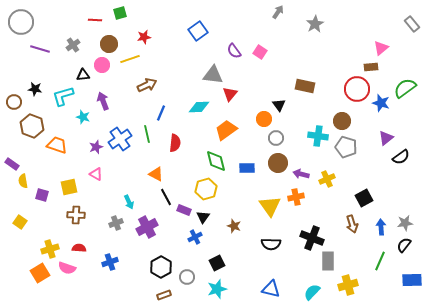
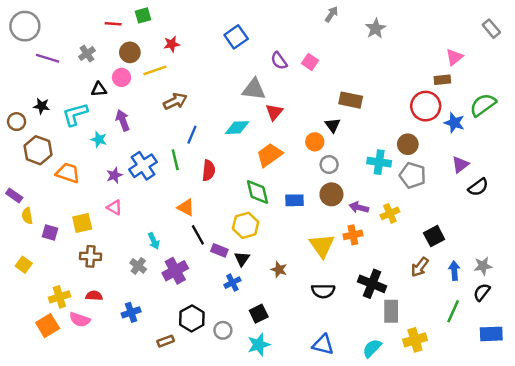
brown rectangle: (305, 86) -> (351, 100), moved
gray cross: (116, 223) -> (138, 266), turned -32
brown arrow: (352, 224) -> (420, 267), turned 54
brown rectangle: (164, 295) -> (166, 341), moved

